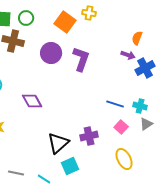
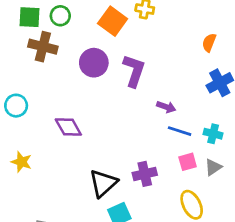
purple arrow: (128, 55) -> (166, 107), moved
gray triangle: (146, 124) -> (213, 167), moved
pink square: (121, 127) -> (188, 162), turned 32

